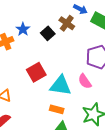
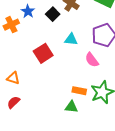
cyan triangle: (61, 85) -> (71, 39), moved, size x0.6
orange rectangle: (57, 109) -> (79, 91), moved

